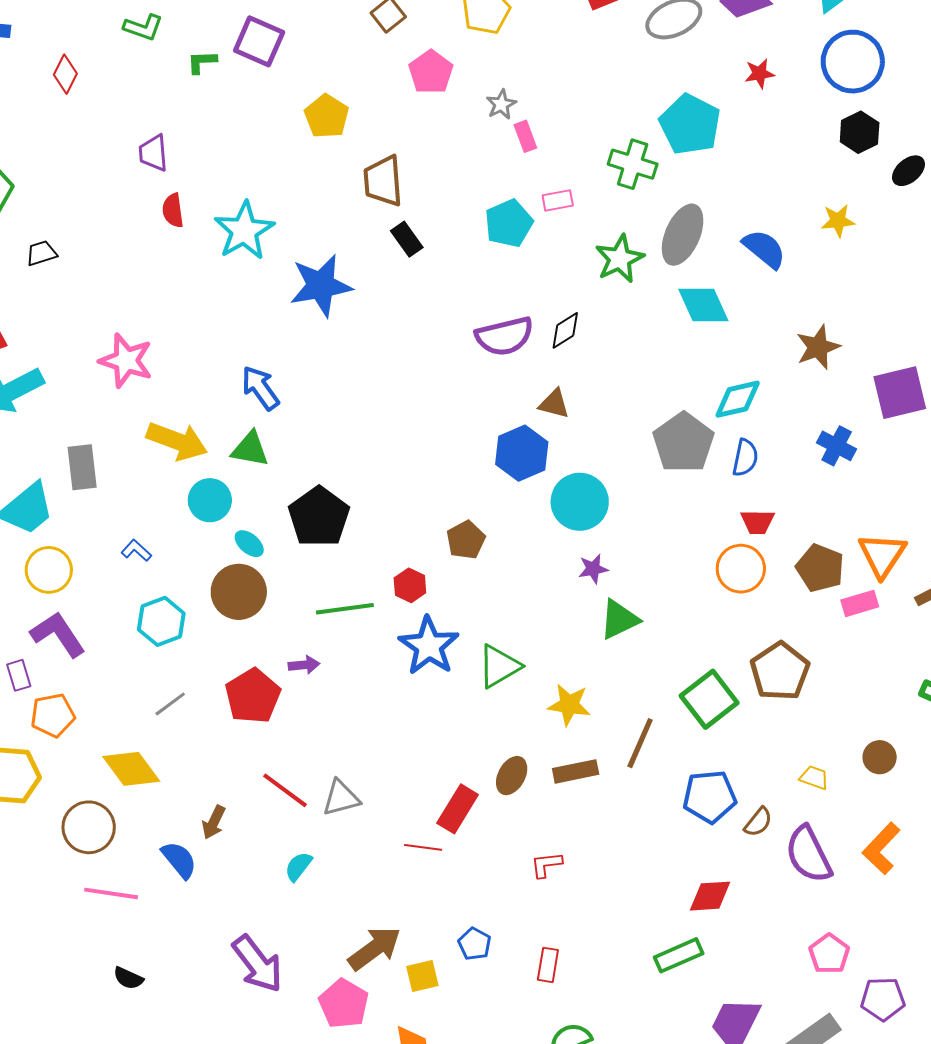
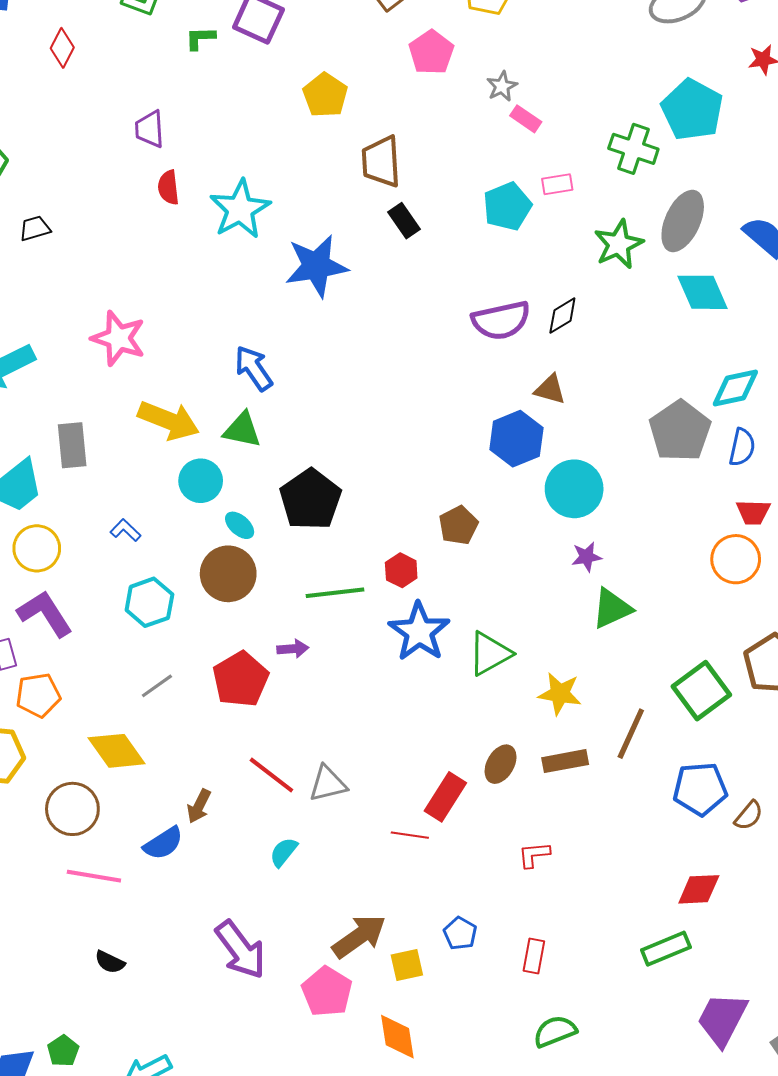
pink rectangle: (525, 136) -> (526, 119), turned -36
blue semicircle: (179, 860) -> (163, 843), turned 96

